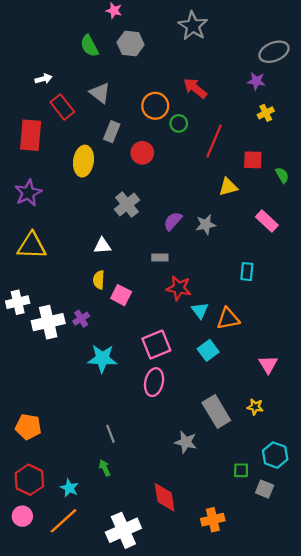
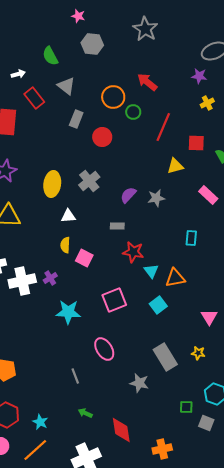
green semicircle: (89, 46) -> (50, 56), moved
yellow ellipse: (83, 161) -> (52, 184), moved
pink ellipse: (154, 382) -> (104, 349), moved, turned -45
green arrow: (105, 468) -> (85, 413), moved, turned -40

